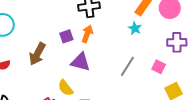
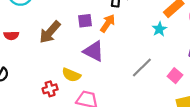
yellow semicircle: (65, 88) -> (71, 75), turned -42

